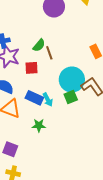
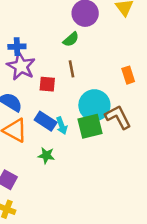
green semicircle: (39, 45) -> (71, 39), moved
green square: (71, 97) -> (90, 126), size x1.5

